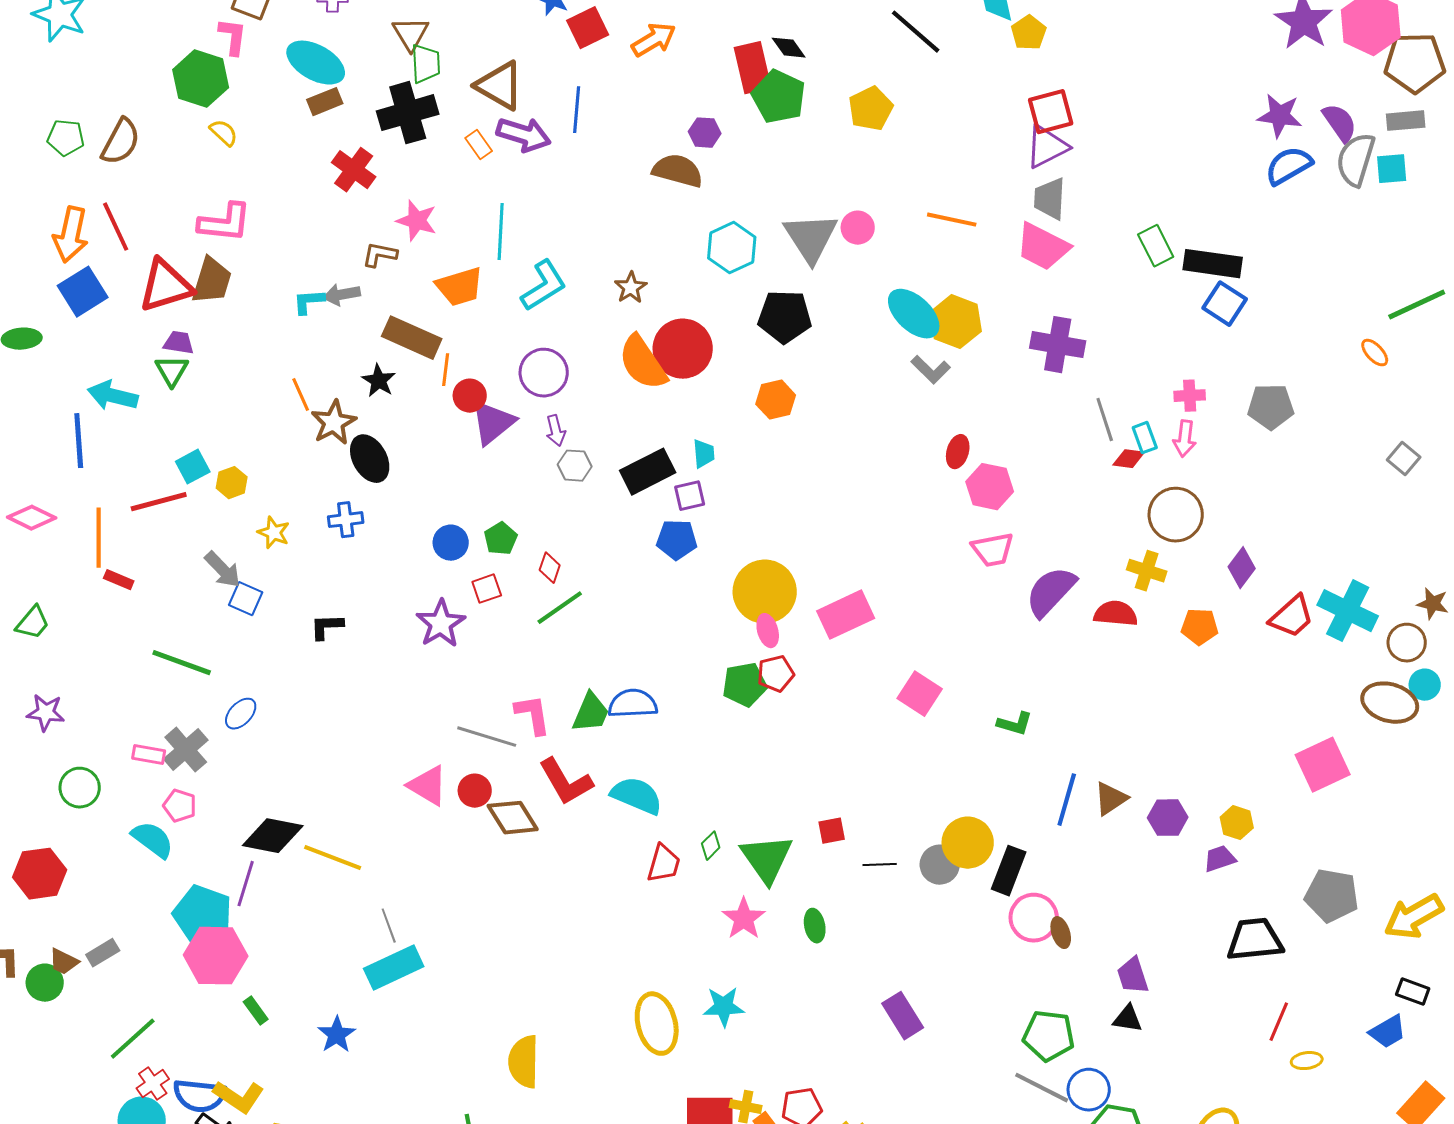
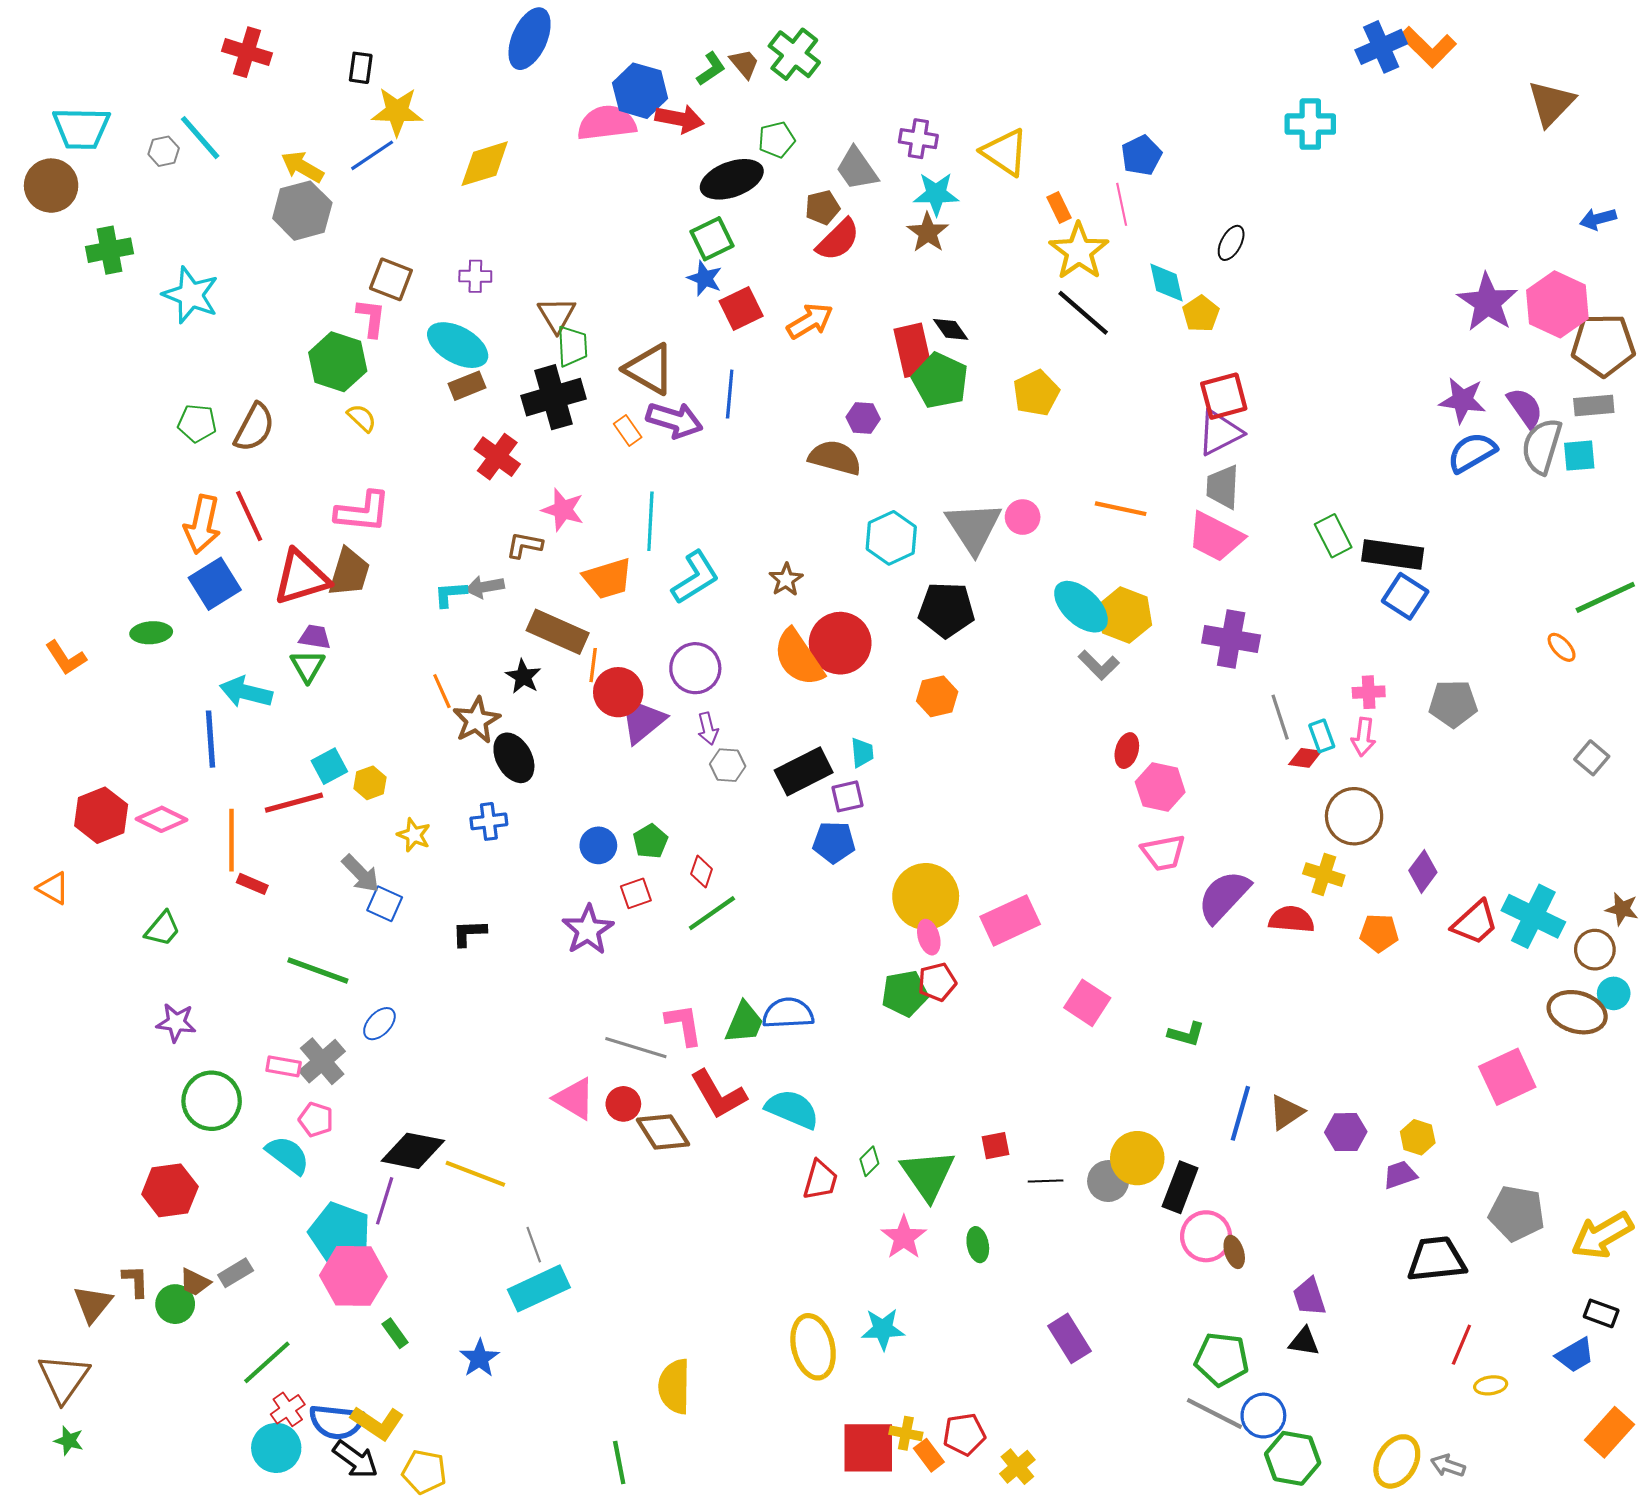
red circle: (470, 396) -> (618, 692), size x1.4
green circle: (80, 788) -> (212, 1101), size x1.4

